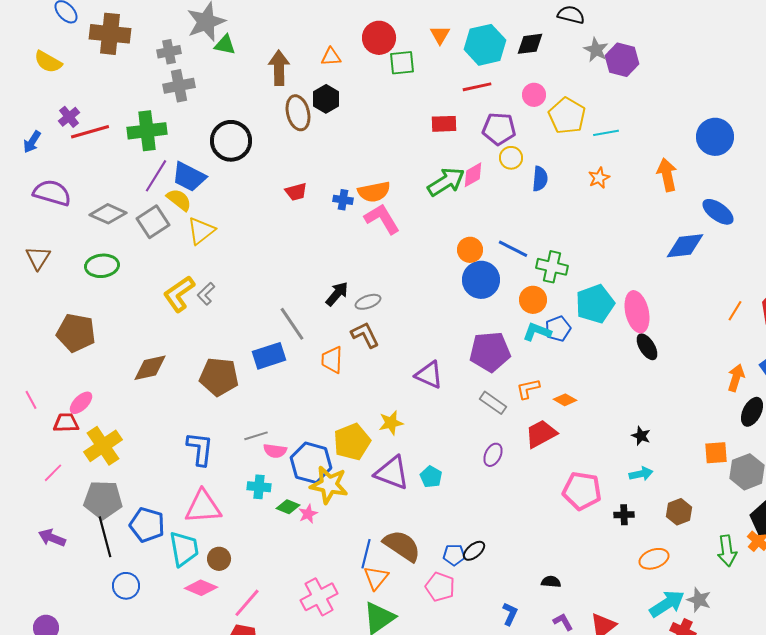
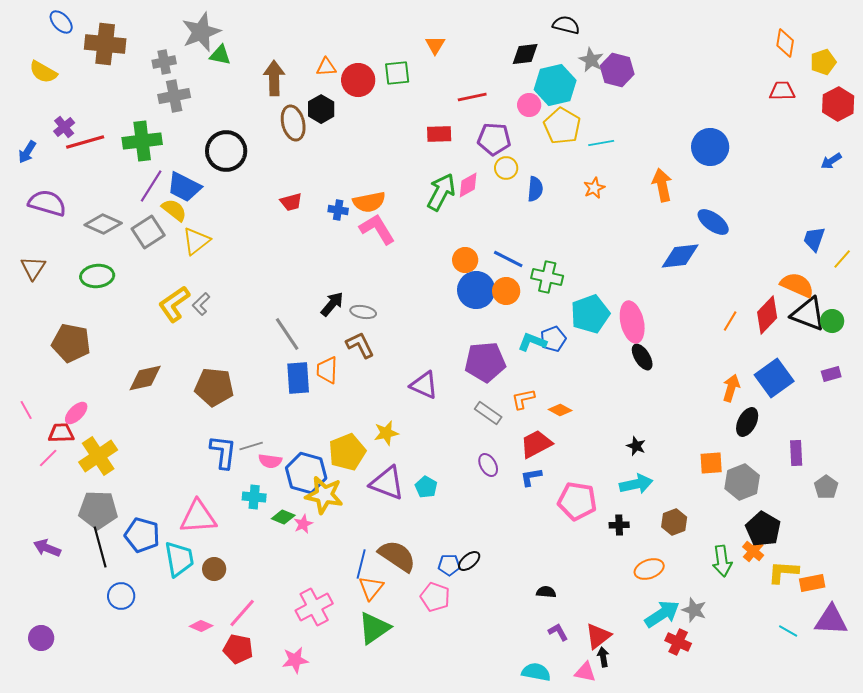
red circle: (379, 38) -> (358, 80), moved
cyan hexagon: (485, 45) -> (555, 85), moved
green arrow: (446, 182) -> (441, 192), turned -30
orange circle: (533, 300) -> (506, 291), moved
gray ellipse: (368, 302) -> (363, 312), turned 30
blue rectangle: (269, 356) -> (298, 378), moved, turned -76
blue L-shape: (200, 449) -> (223, 452), moved
purple ellipse: (493, 455) -> (488, 465), turned -55
pink line: (53, 473) -> (48, 458), moved
cyan arrow: (641, 474) -> (636, 484), size x1.4
pink diamond: (201, 588) -> (201, 626), moved, size x0.7
blue L-shape: (510, 614) -> (531, 477), moved, turned -125

